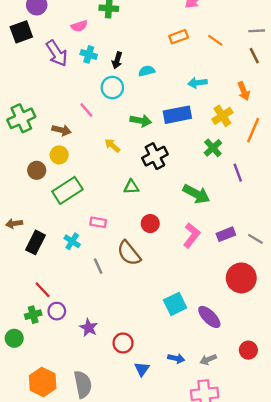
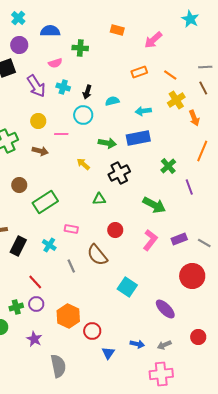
cyan arrow: (198, 83) -> (143, 111), moved
pink line: (86, 110) -> (61, 134), turned -48
yellow cross: (222, 116) -> (176, 100), moved
yellow circle: (59, 155) -> (38, 121), moved
red line: (43, 290) -> (35, 282), moved
cyan square: (175, 304) -> (127, 287), moved, turned -30
purple star: (89, 328) -> (34, 339), moved
orange hexagon: (43, 382) -> (68, 316), moved

